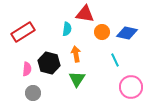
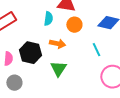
orange circle: (102, 32) -> (74, 25), moved
orange arrow: (76, 54) -> (57, 44), turned 112

